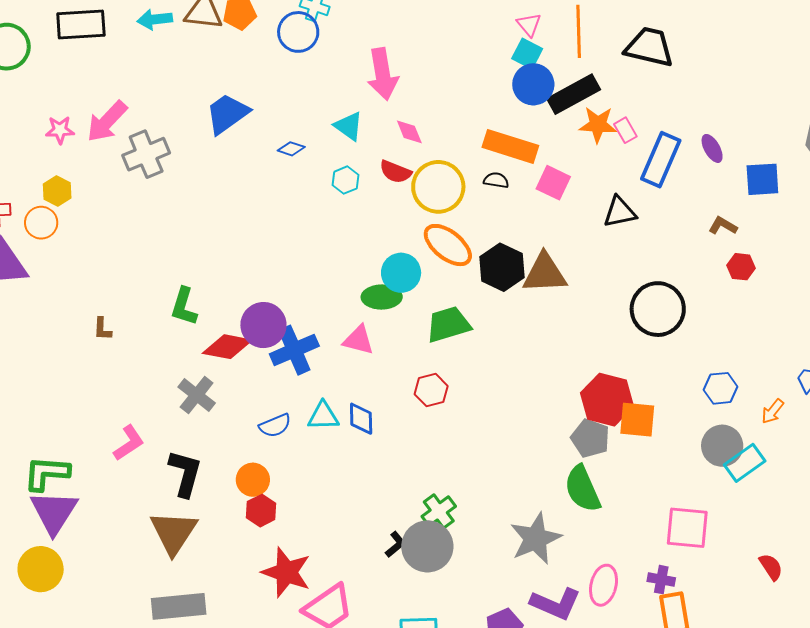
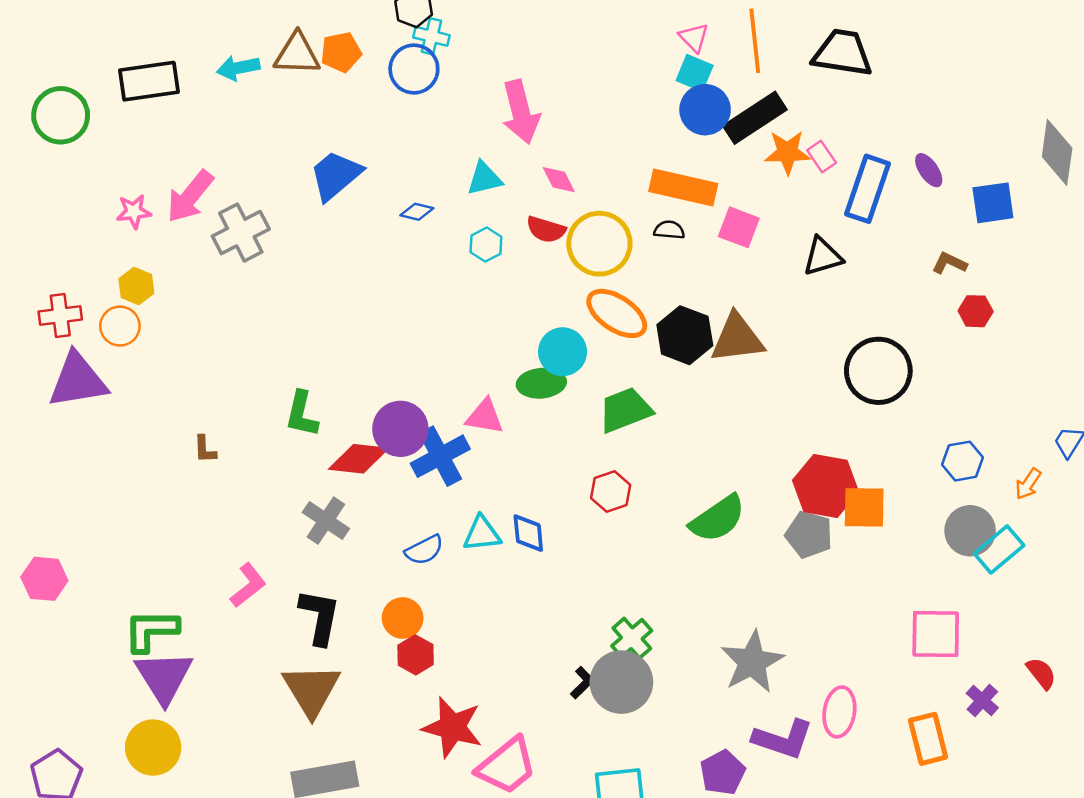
cyan triangle: (349, 126) -> (484, 179), turned -44
pink triangle: (358, 340) -> (485, 417), moved
green semicircle: (582, 489) -> (718, 519), moved, turned -96
purple cross: (661, 580) -> (982, 701), moved, turned 36

